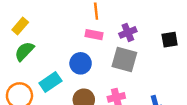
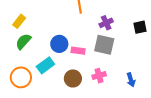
pink rectangle: (94, 35) -> (78, 51), moved
blue circle: (81, 63) -> (59, 44), moved

